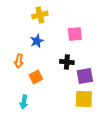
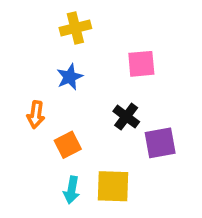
black cross: (67, 62) -> (126, 117), turned 32
yellow square: (84, 99) -> (113, 186), moved
cyan arrow: (24, 102) -> (72, 190), moved

